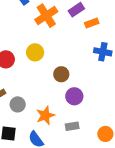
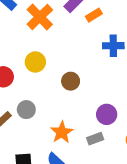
purple circle: (74, 96) -> (107, 114), moved
gray circle: (18, 104) -> (26, 110), moved

